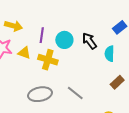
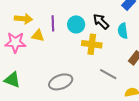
yellow triangle: (24, 53) -> (38, 36), moved
yellow cross: (48, 60) -> (92, 44), moved
gray line: (75, 93) -> (108, 74), moved

